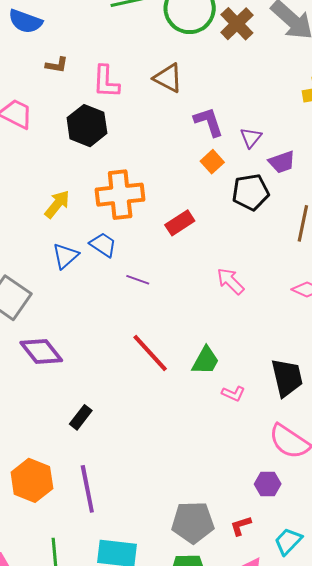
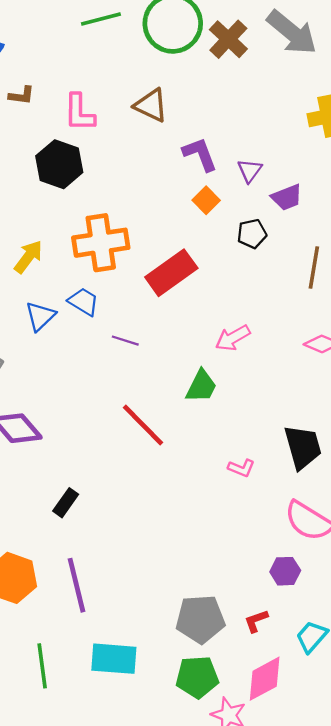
black pentagon: (251, 192) -> (252, 234), size x0.7
red rectangle: (180, 223) -> (171, 273), size x1.5
pink arrow: (230, 281) -> (233, 338), turned -72
green trapezoid: (206, 361) -> (201, 386), moved

